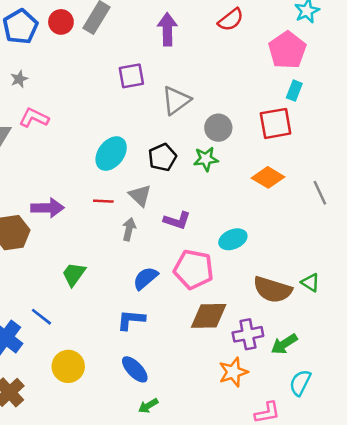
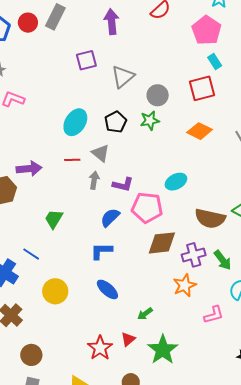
cyan rectangle: (294, 91) -> (215, 62), turned -49
purple L-shape: (177, 220) -> (123, 185), moved
green arrow: (284, 344) -> (223, 260), turned -90
green arrow: (148, 406) -> (145, 314), moved

